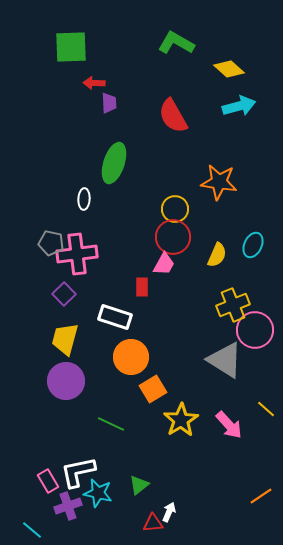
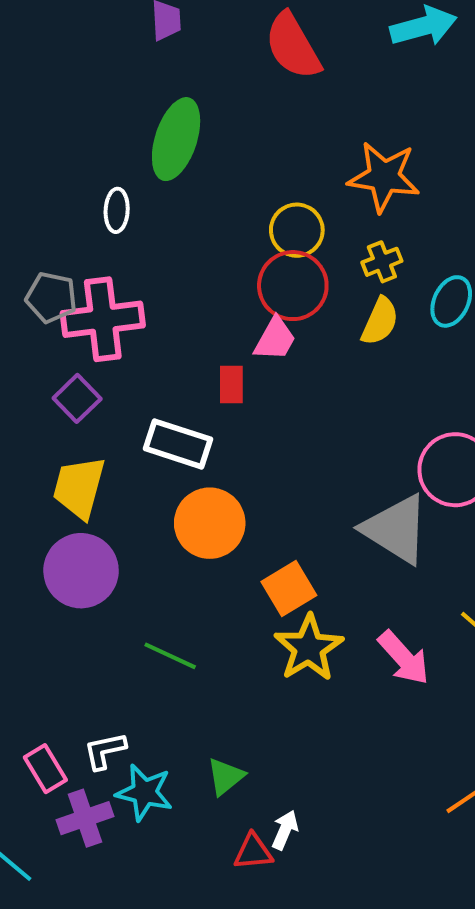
yellow cross: (233, 305) -> (382, 262), moved, size x0.6
orange square: (153, 389) -> (289, 588), moved
white L-shape: (78, 472) -> (105, 751), size x0.6

